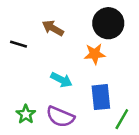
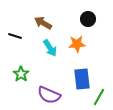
black circle: (108, 23) -> (88, 19), size x0.6
cyan arrow: (62, 80) -> (50, 48), moved, turned 30
green star: (26, 114) -> (21, 74), moved

